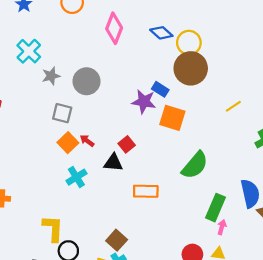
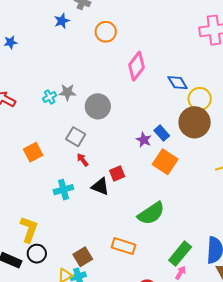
cyan cross: (29, 51) -> (50, 97), moved, size x0.6
purple star: (144, 102) -> (144, 140), size x0.7
gray square: (62, 113) -> (76, 137), moved
orange square: (68, 143) -> (33, 152), moved
green semicircle: (195, 165) -> (151, 213), moved
orange rectangle: (146, 191) -> (124, 246), moved

